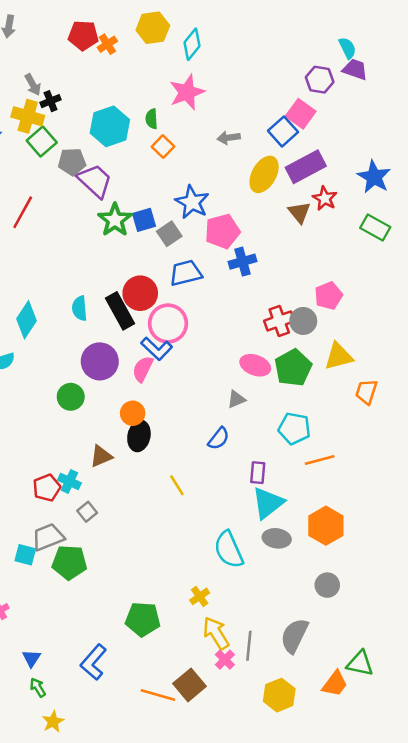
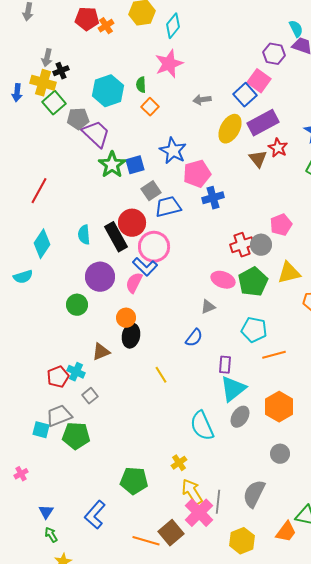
gray arrow: (33, 85) -> (47, 58), turned 42
red line: (23, 212) -> (39, 191), moved
gray square: (169, 234) -> (151, 191), moved
gray ellipse: (277, 538) -> (240, 417), turned -65
pink cross: (225, 660) -> (199, 513), size x1.8

